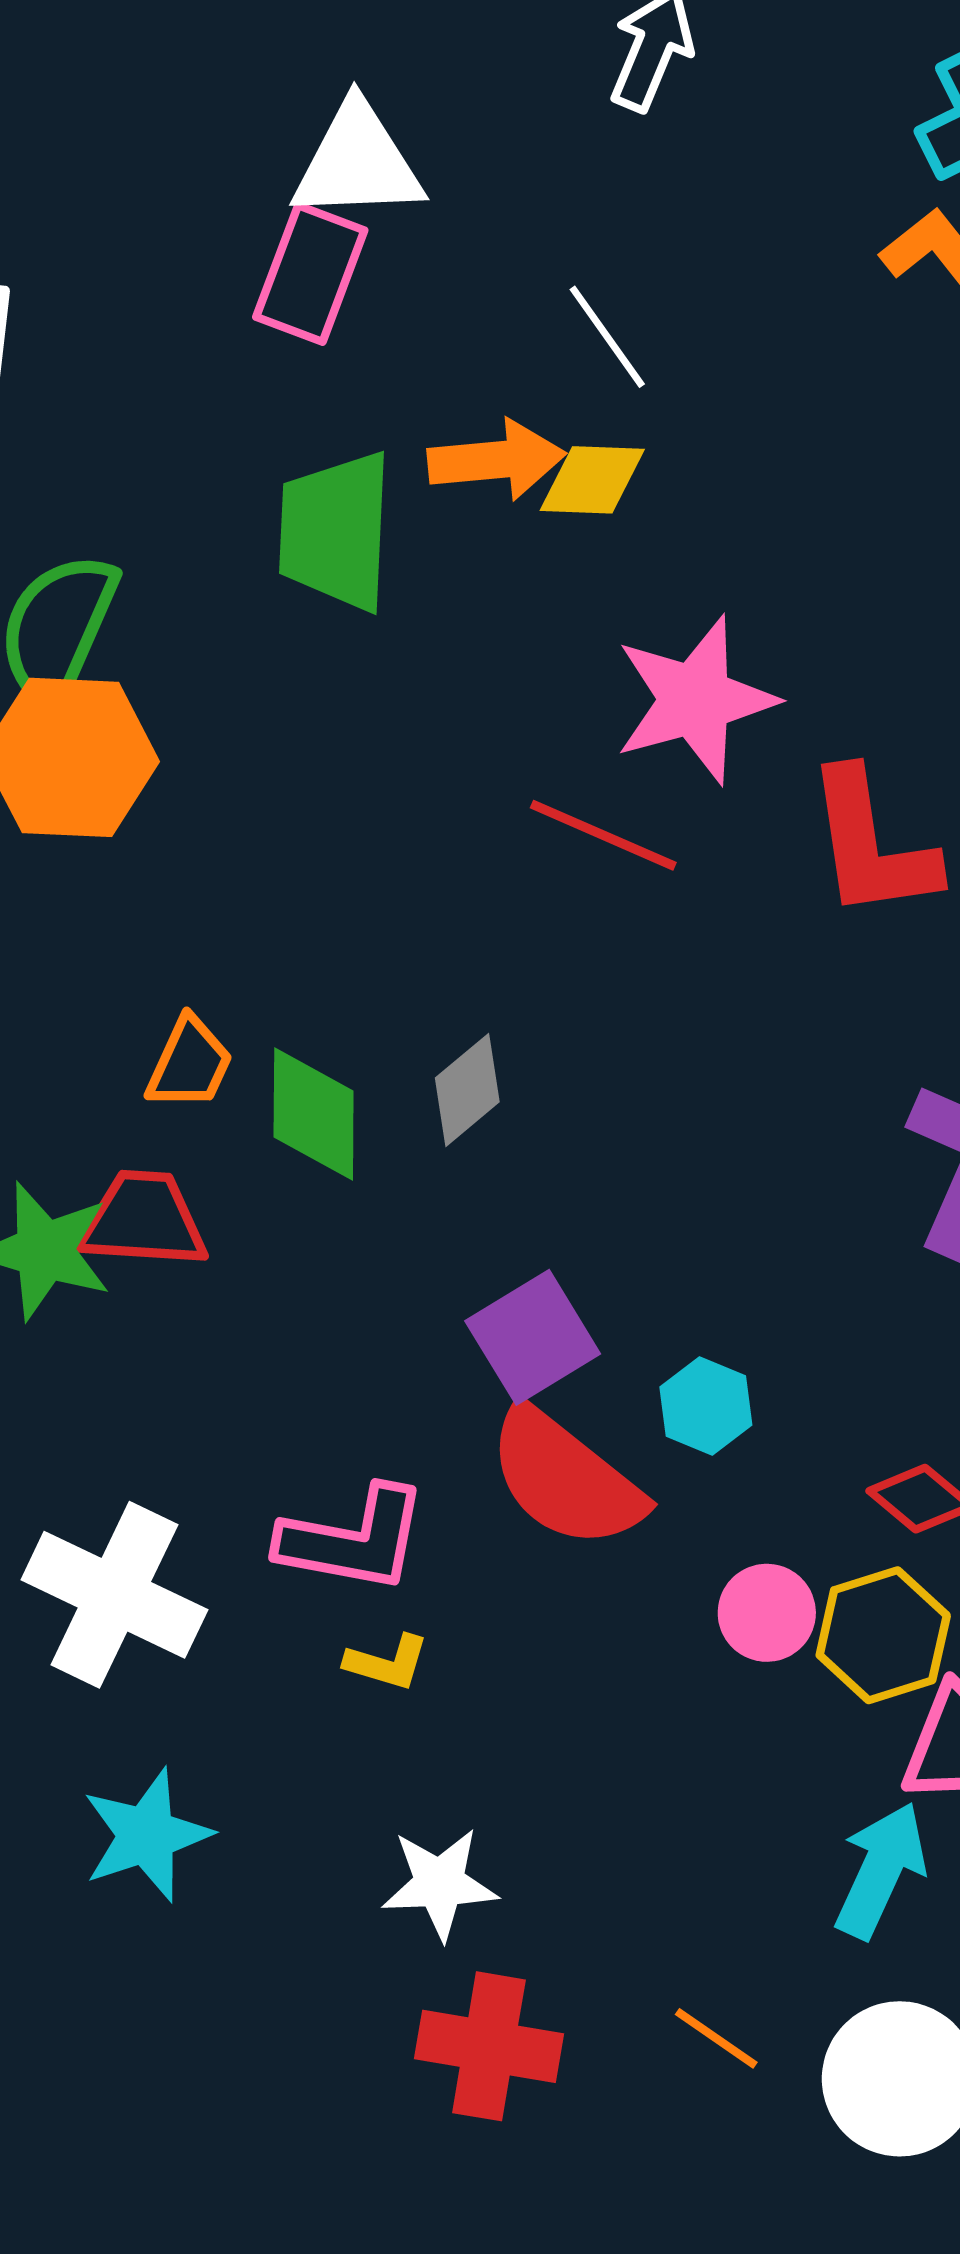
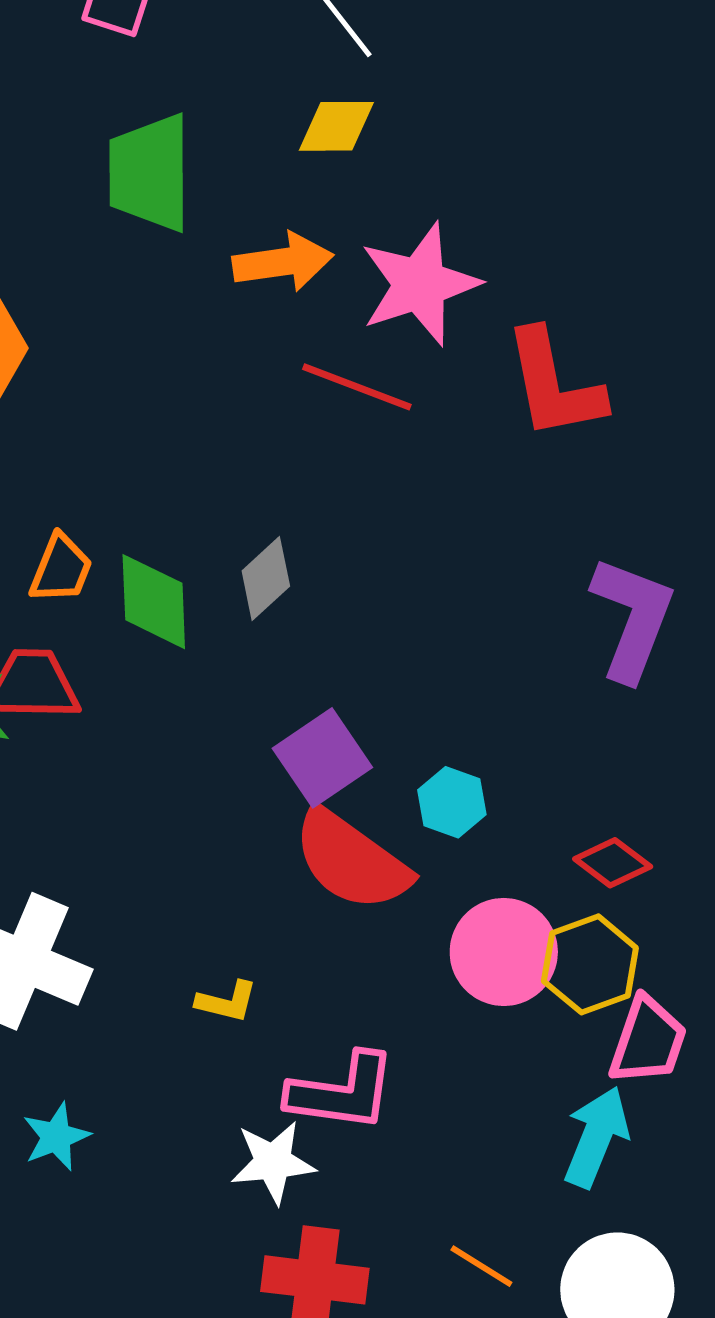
orange arrow: (497, 460) -> (283, 262), moved
pink L-shape: (353, 1540) -> (342, 1092), moved
pink circle: (767, 1613) -> (504, 952), size x1.5
cyan star: (147, 1835) -> (56, 1137), size x0.7

